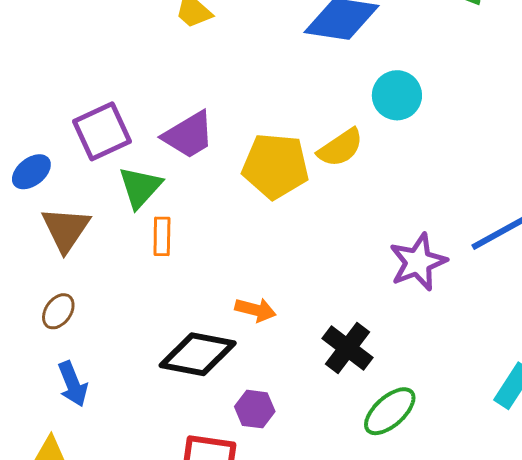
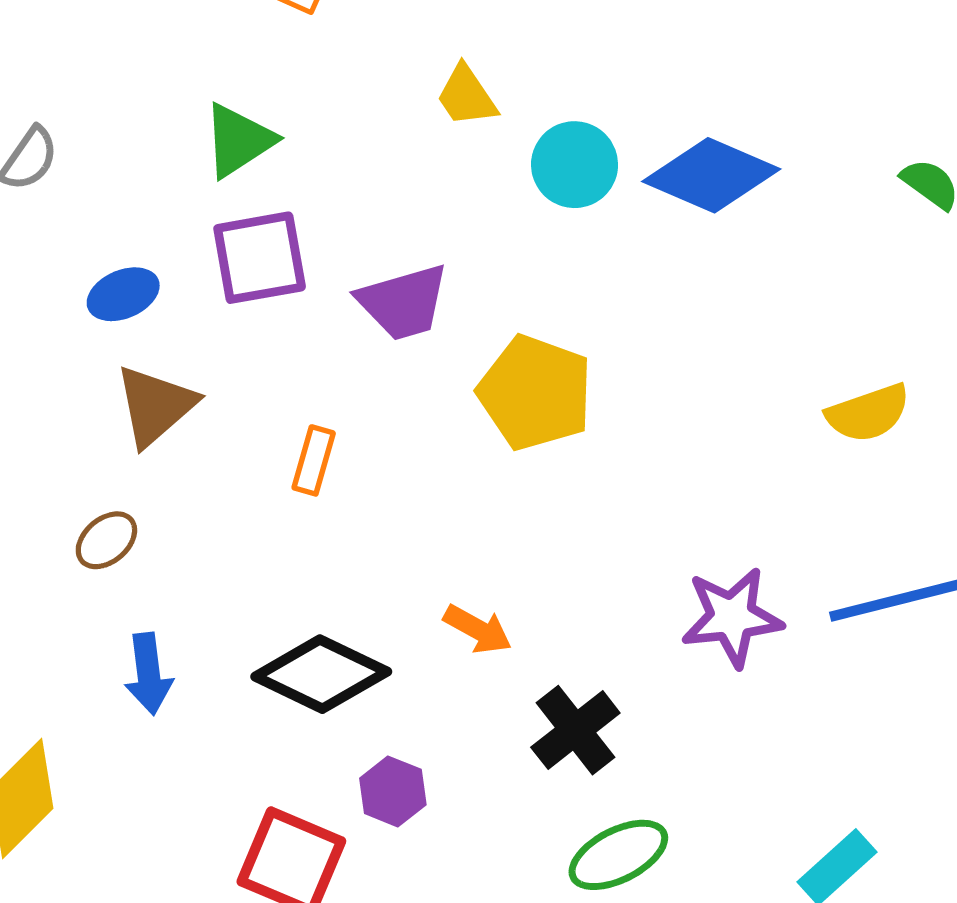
cyan circle: (397, 95) -> (575, 165), moved
yellow semicircle: (340, 148) -> (868, 413), moved
green triangle: (140, 187) -> (239, 140), moved
orange arrow: (255, 310) -> (478, 629), moved
blue arrow: (73, 384) -> (148, 674), moved

